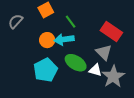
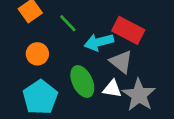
cyan arrow: (64, 39) -> (99, 42), moved
green ellipse: (76, 63) -> (82, 81), turned 40

